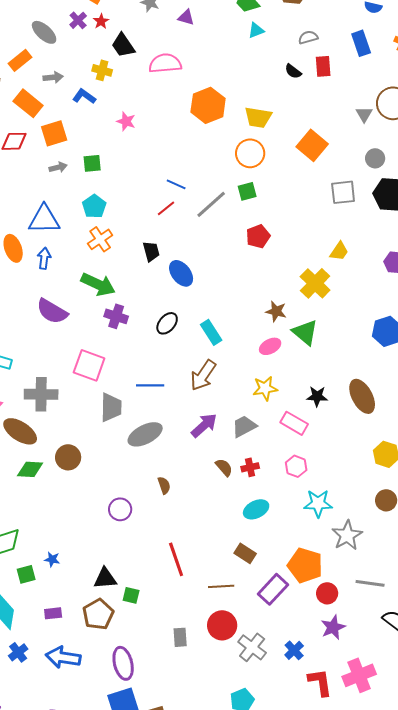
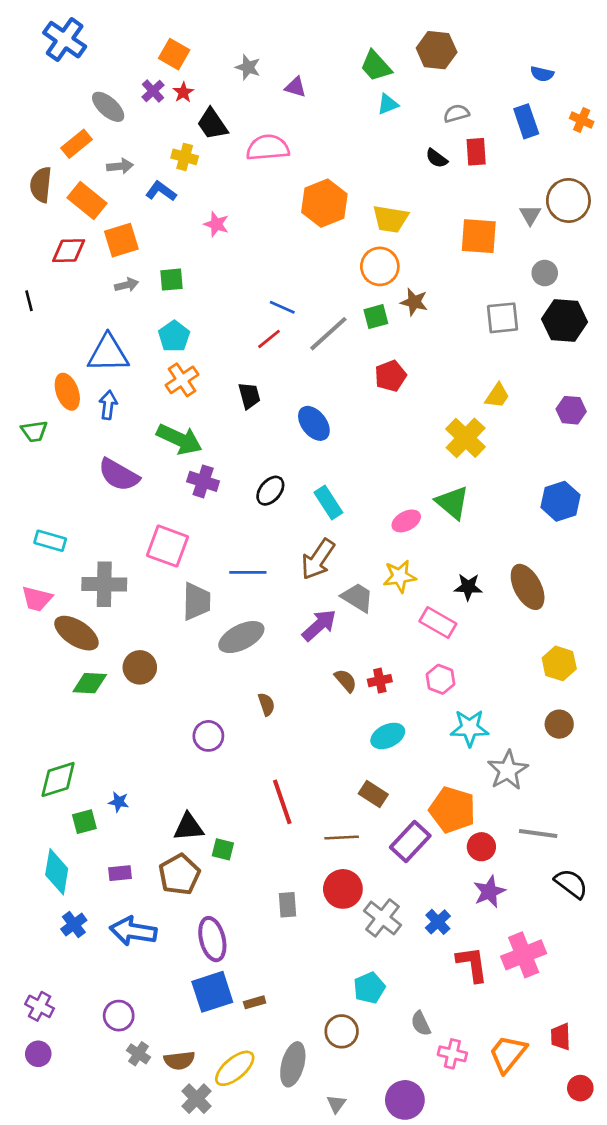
orange square: (312, 145) -> (479, 236), moved, turned -36
blue ellipse: (181, 273) -> (314, 423), moved
brown star: (276, 311) -> (414, 302), moved
gray trapezoid: (244, 426) -> (357, 597), moved, turned 60

